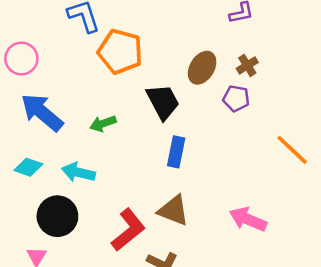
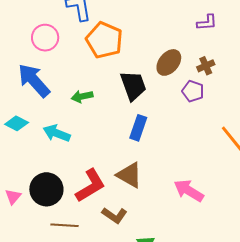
pink circle: (21, 59) -> (45, 38), moved
black circle: (57, 216) -> (46, 189), moved

